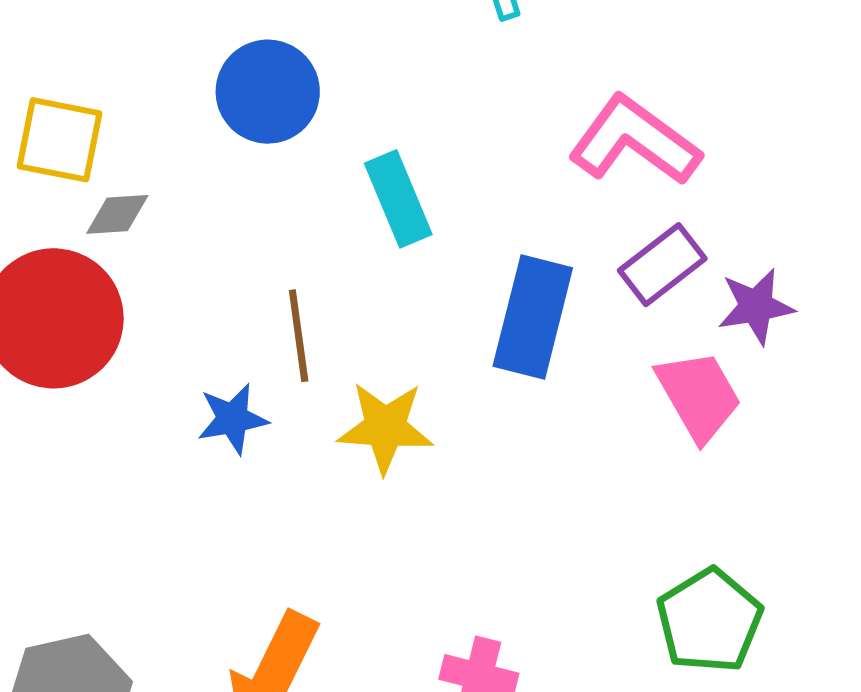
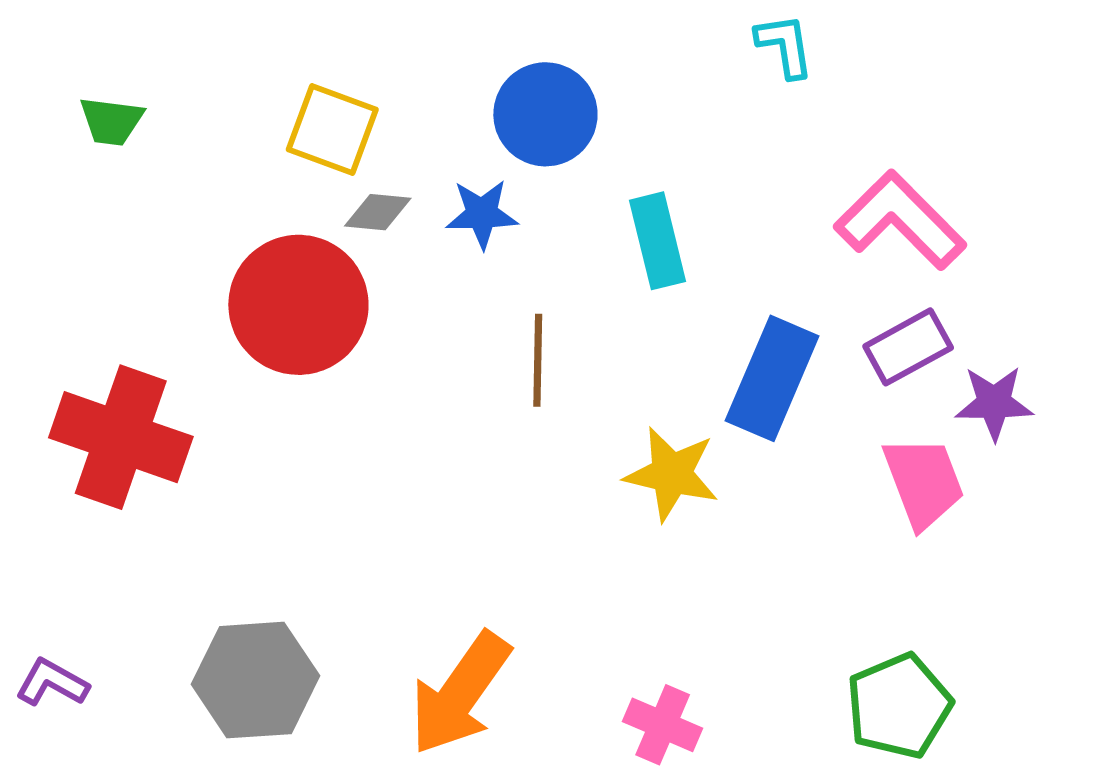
blue star: (233, 419) -> (482, 214), moved
yellow star: (385, 427) -> (672, 474), moved

